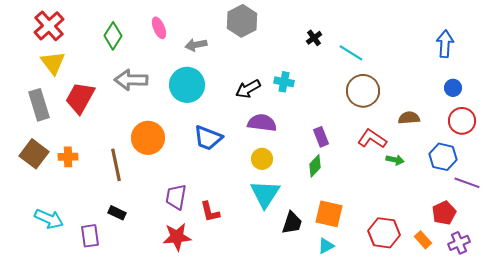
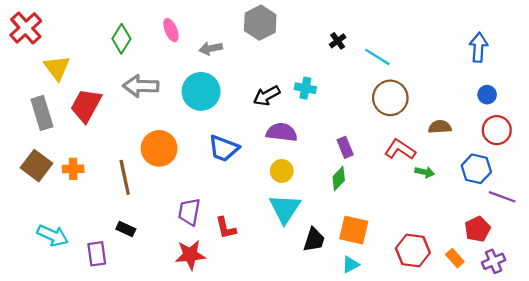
red cross: (49, 26) -> (26, 28), moved

